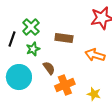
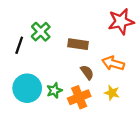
green star: (33, 49) -> (54, 90), moved
brown semicircle: (49, 68) -> (87, 72), moved
yellow star: (94, 94) -> (112, 93), moved

